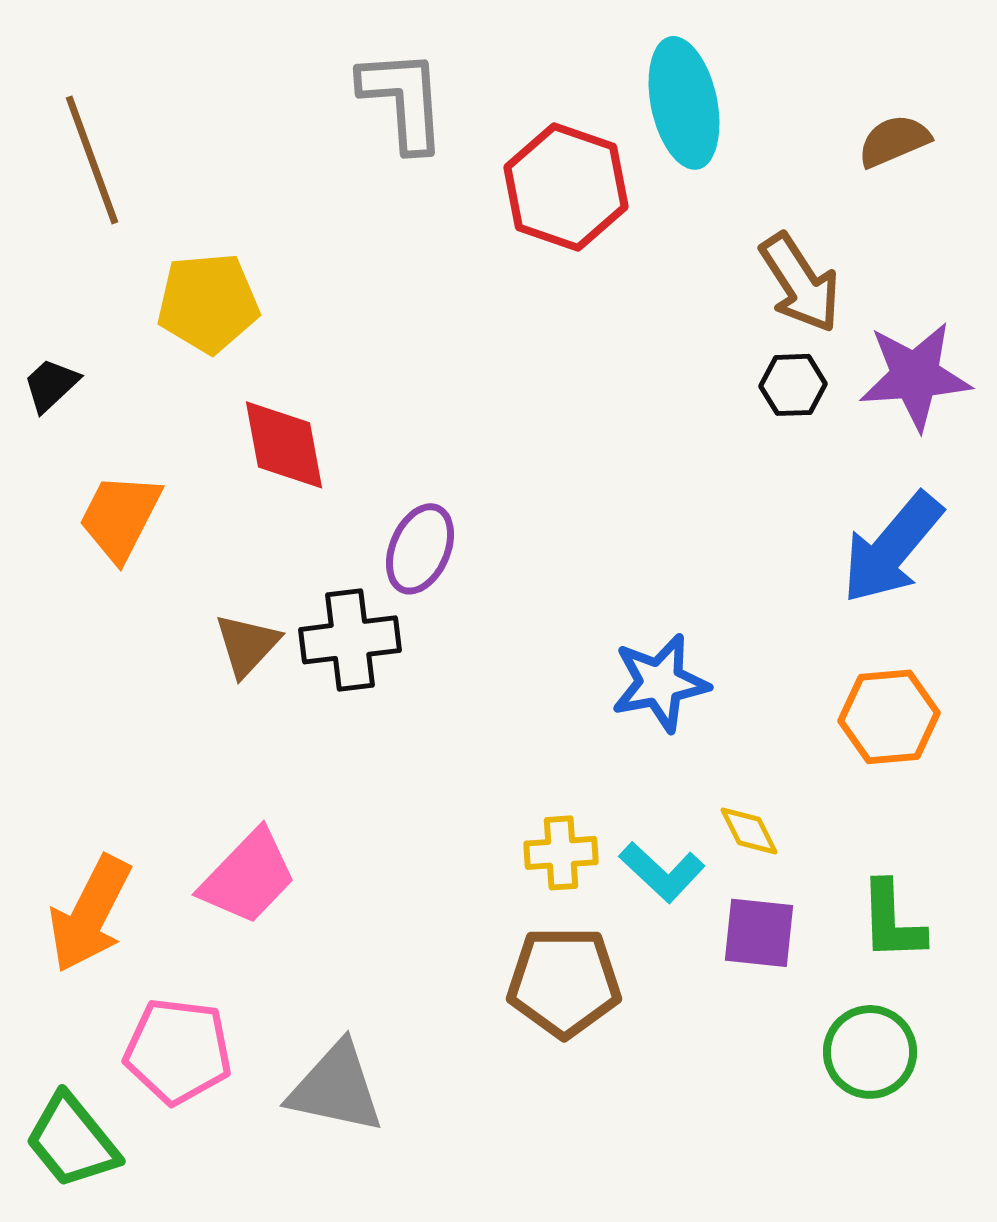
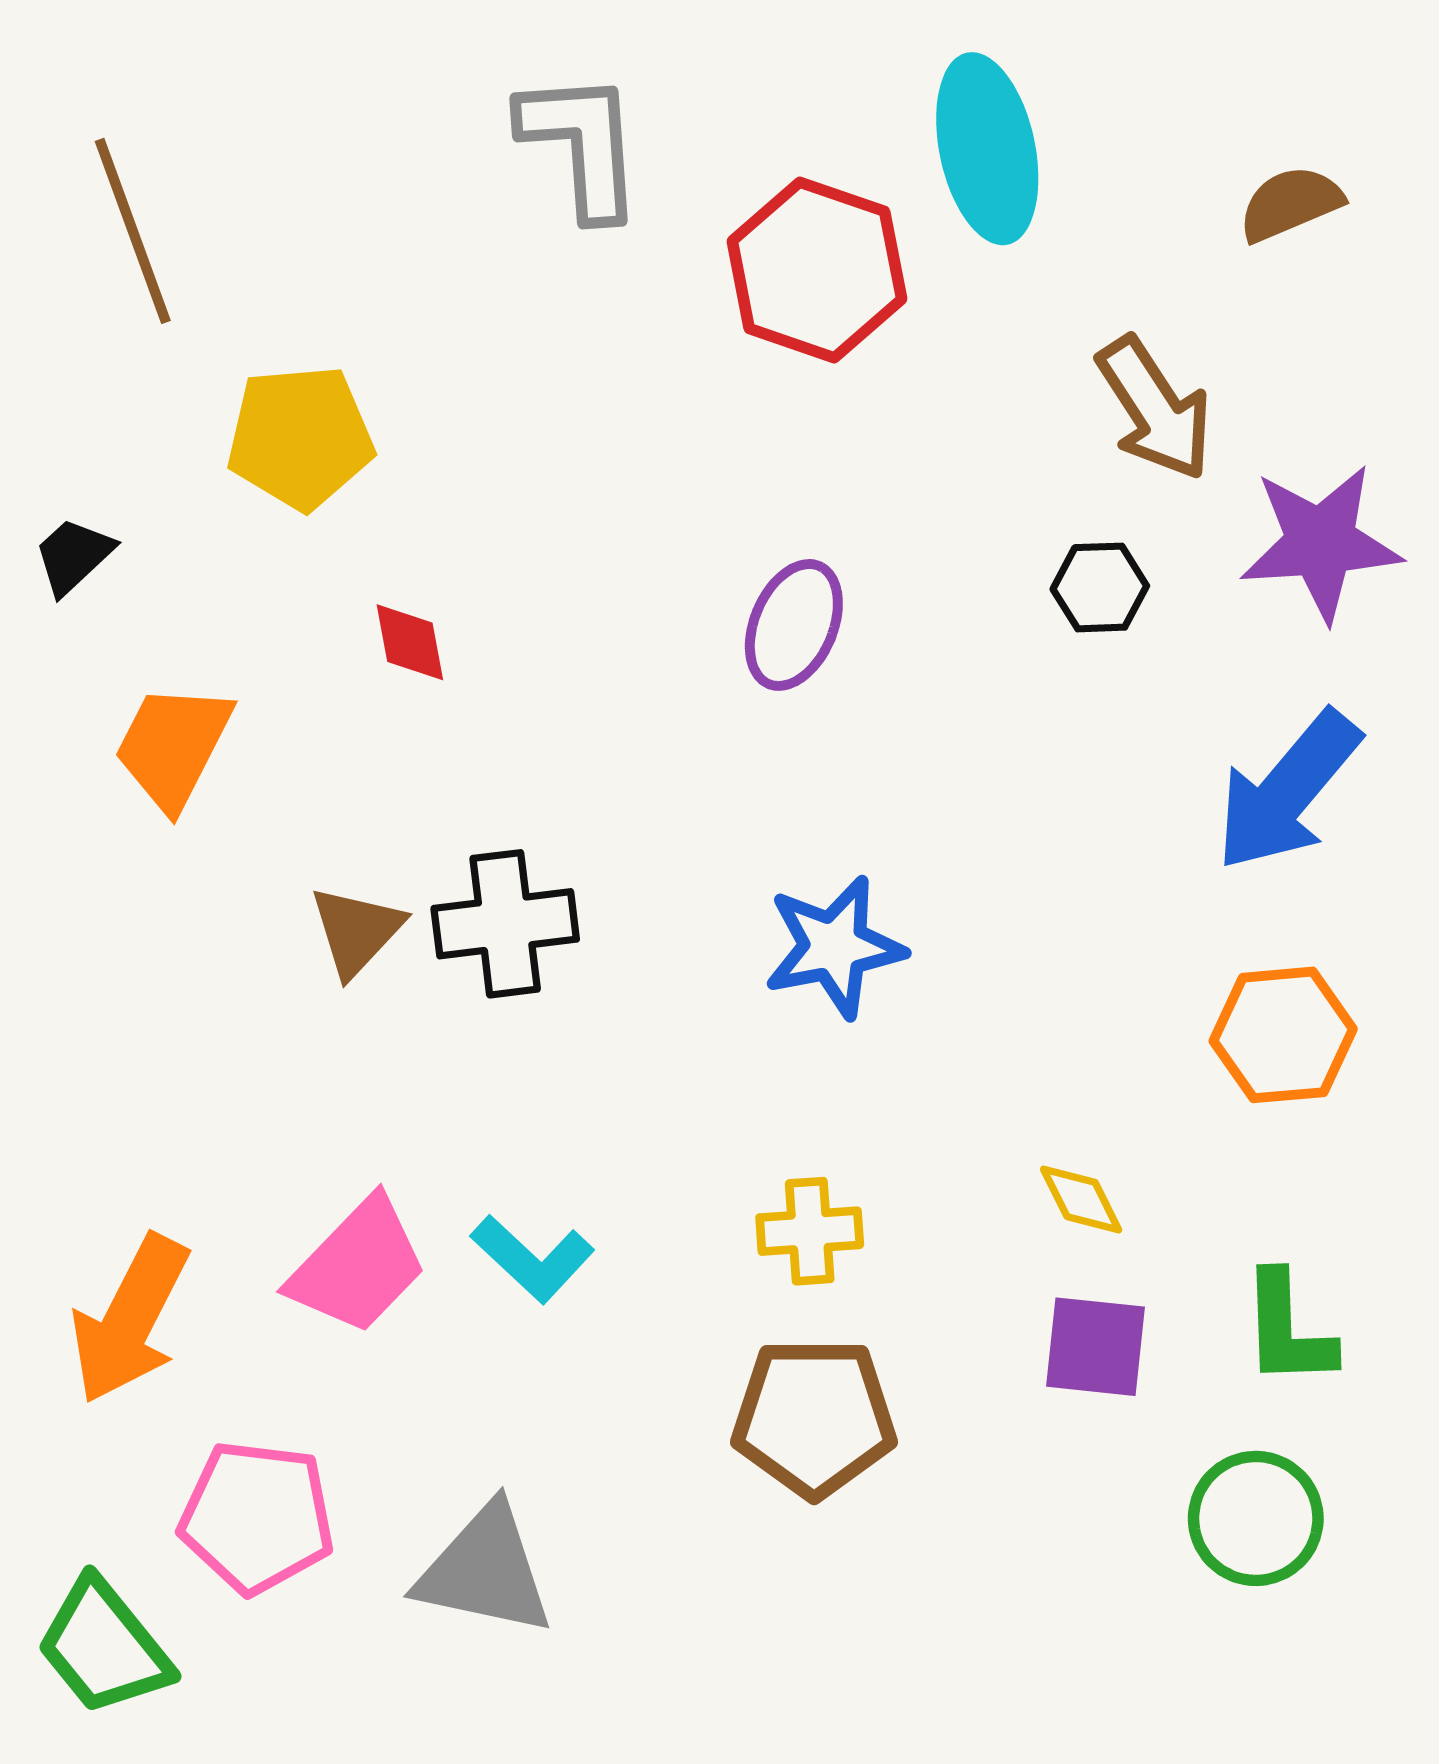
black hexagon: (793, 385) -> (1100, 587), moved
red diamond: (284, 445) -> (410, 642), size x0.6
purple ellipse: (420, 549) -> (794, 625), moved
blue star: (660, 683) -> (834, 947), moved
cyan L-shape: (662, 872) -> (533, 1259), moved

